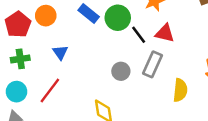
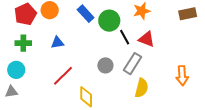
blue triangle: (60, 52) -> (57, 43), turned 48
yellow semicircle: (180, 90) -> (142, 88), moved
red line: (50, 91) -> (63, 76), moved

